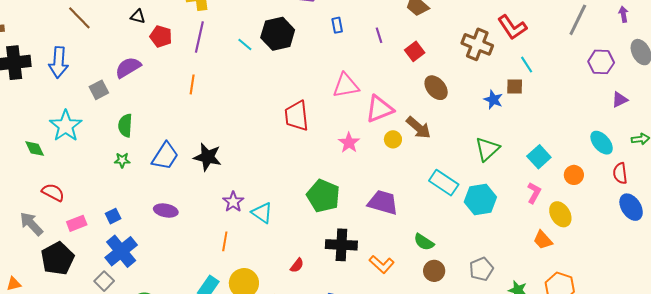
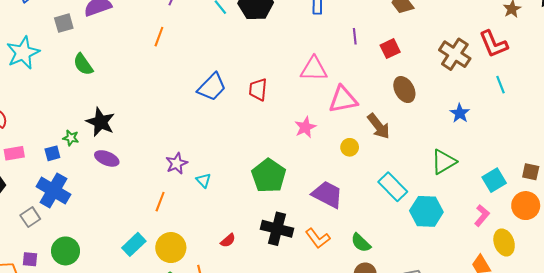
purple line: (379, 35) -> (355, 36), moved
brown square: (515, 86) -> (531, 172), moved
red trapezoid: (297, 116) -> (258, 90), size x0.7
green semicircle: (125, 125) -> (83, 64), turned -50
yellow circle: (393, 139) -> (350, 147), moved
blue trapezoid: (165, 156) -> (212, 87), moved
black star: (208, 157) -> (101, 122), moved
green star: (122, 160) -> (71, 138), moved
orange circle: (574, 175) -> (526, 206), size x1.4
cyan triangle: (262, 213) -> (203, 180), size x0.7
blue cross: (121, 251) -> (53, 190), turned -32
orange L-shape: (382, 264) -> (318, 238), moved

